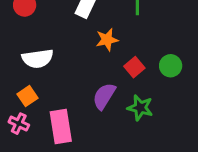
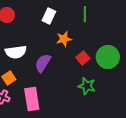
green circle: (171, 66) -> (108, 57), size x1.5
purple semicircle: (104, 96) -> (43, 63), moved

